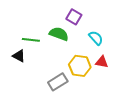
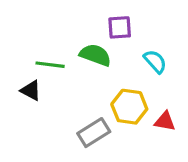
purple square: (74, 17) -> (120, 27), turned -35
red triangle: (102, 62) -> (165, 121), moved

